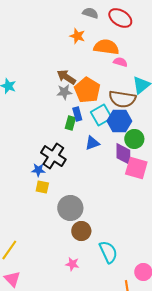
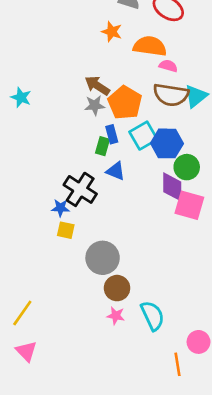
brown semicircle: (122, 99) -> (171, 95), moved
blue triangle: (92, 143) -> (116, 171), moved, turned 42
pink star: (72, 264) -> (116, 316), moved

